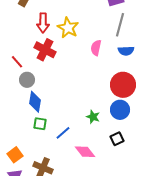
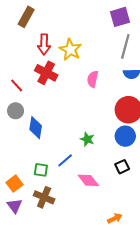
pink semicircle: (96, 48) -> (93, 79), moved
gray circle: (27, 80) -> (16, 111), moved
green star: (93, 117) -> (87, 139), moved
green square: (40, 124) -> (41, 170), moved

